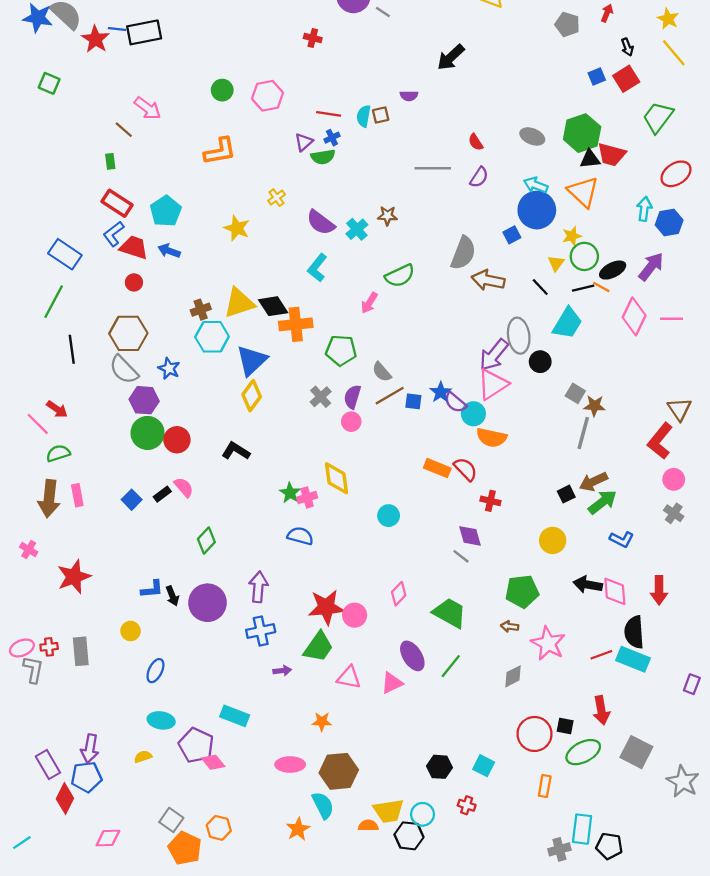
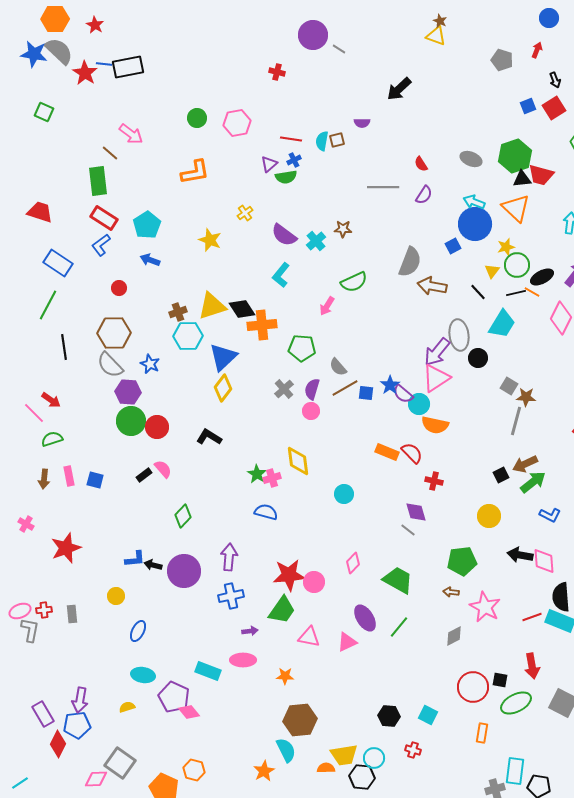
green rectangle: (110, 161) -> (98, 181), size x2.0
red trapezoid: (134, 247) -> (40, 212), moved
brown arrow: (49, 499) -> (44, 479), size x0.6
blue square: (132, 500) -> (95, 480), moved, turned -30
black arrow: (172, 596) -> (153, 565), turned 126
gray rectangle: (81, 651) -> (72, 614), size x0.7
pink ellipse: (290, 765) -> (243, 660), moved
gray square: (171, 820) -> (120, 763), moved, size x1.4

